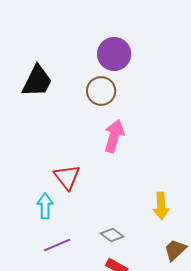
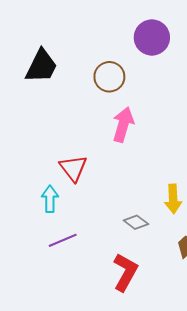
purple circle: (114, 54) -> (152, 37), moved
gray diamond: (112, 235) -> (136, 222), moved

